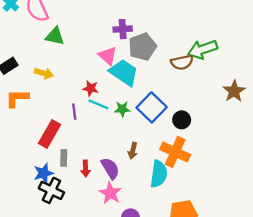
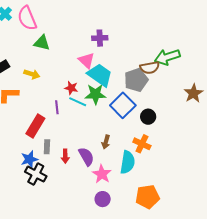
gray pentagon: (142, 47) -> (136, 80), moved
green star: (122, 109) -> (95, 94), moved, size x1.5
orange cross: (175, 152) -> (142, 144), size x0.7
pink star: (110, 193) -> (102, 174), moved

